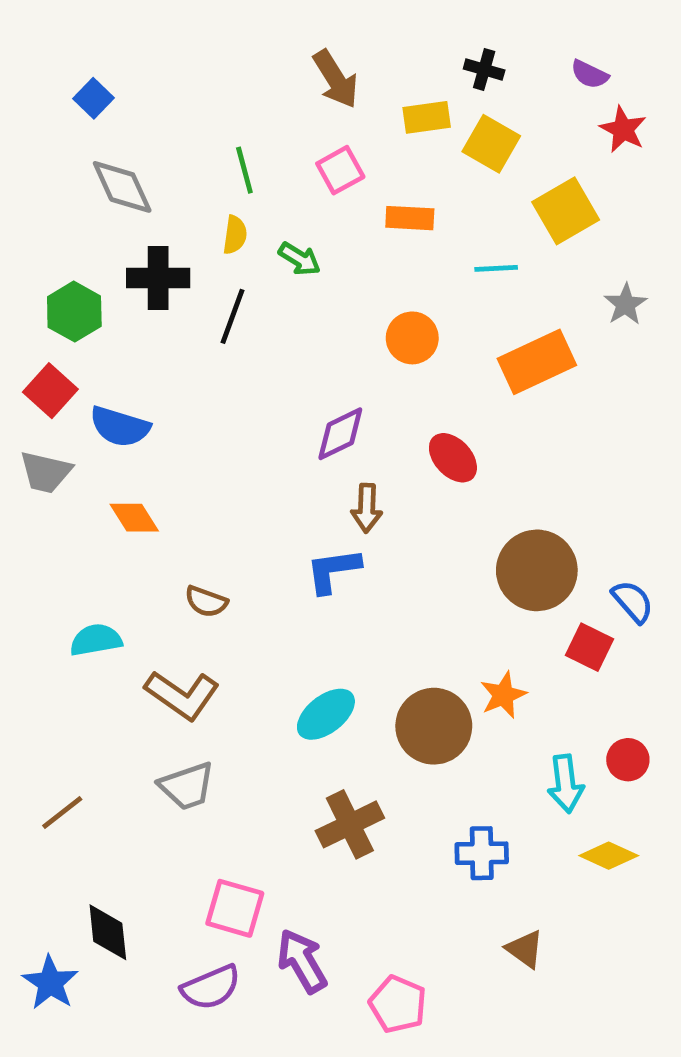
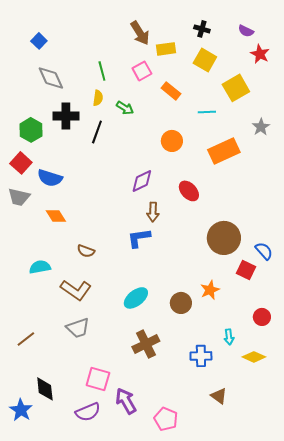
yellow rectangle: (427, 117) -> (166, 49), moved
orange rectangle: (410, 218) -> (171, 91), turned 36
brown circle: (434, 726) -> (181, 303), size x0.7
cyan arrow: (566, 784) -> (229, 337), moved, size x0.7

